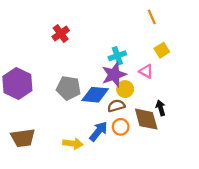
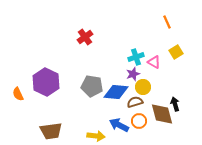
pink triangle: (146, 71) -> (154, 62), moved
purple star: (114, 75) -> (133, 74), size x0.6
blue arrow: (98, 131) -> (119, 125), turned -102

